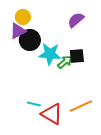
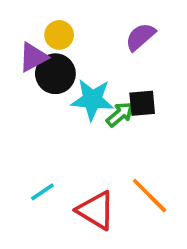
yellow circle: (23, 17) -> (59, 35), moved
cyan line: (34, 104) -> (42, 192), moved, turned -48
orange line: (81, 106) -> (150, 196), turned 70

